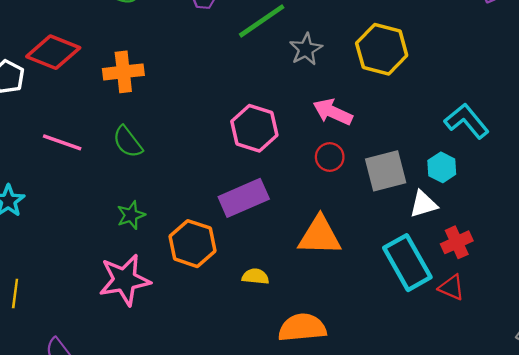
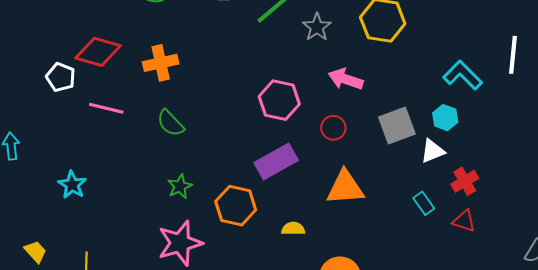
pink line: (62, 142) -> (106, 108), moved
red circle: (330, 157) -> (333, 128), moved
cyan rectangle: (407, 263) -> (424, 203), size x0.5

